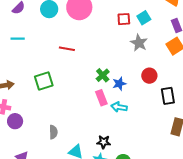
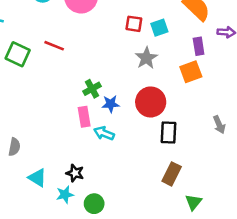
red circle: (149, 76) -> (151, 102), size x1.5
green square: (44, 81) -> (18, 54), moved, turned 30

